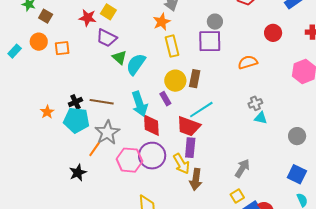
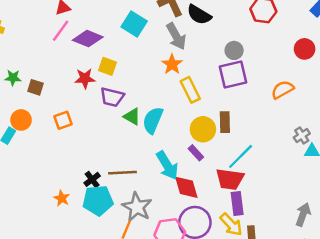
orange circle: (39, 42) -> (21, 120), moved

